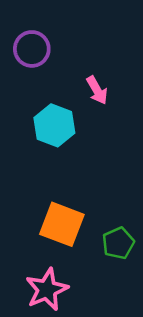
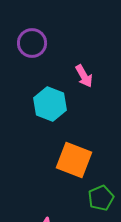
orange square: (62, 224) -> (74, 160), moved

